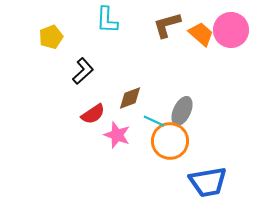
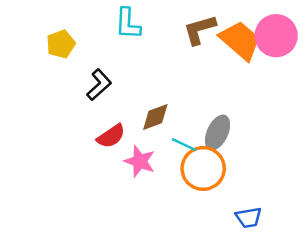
orange trapezoid: (201, 34) -> (240, 40), size x1.4
blue trapezoid: (208, 182) -> (249, 218), size x0.6

